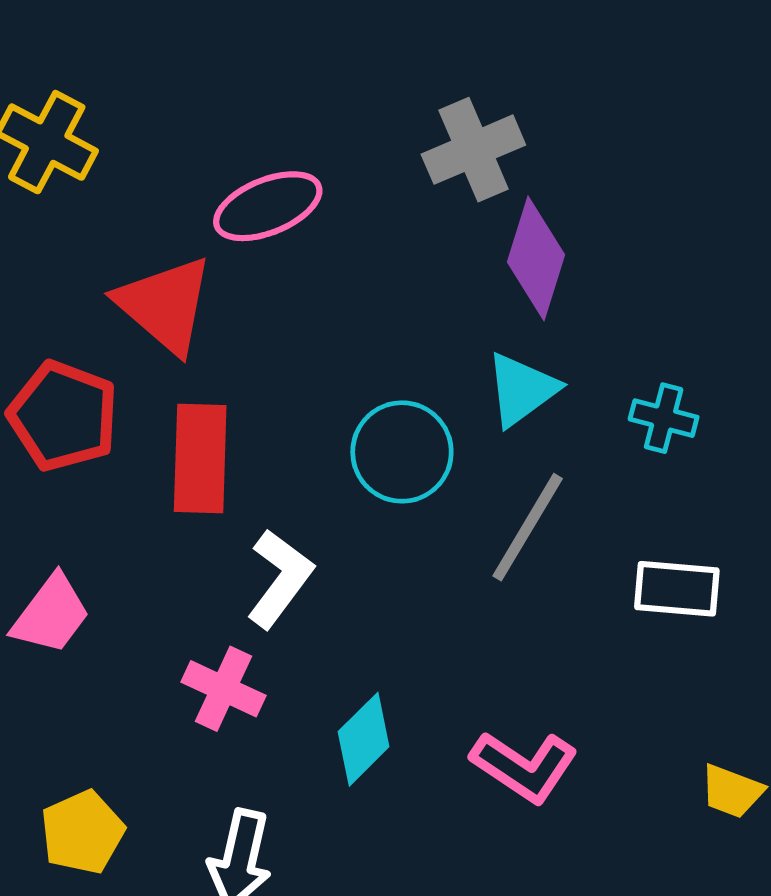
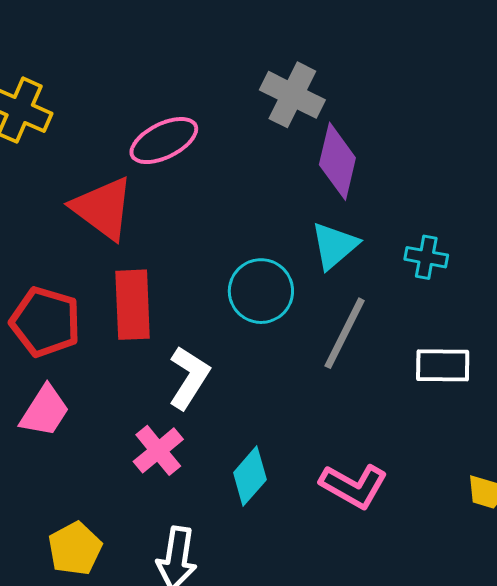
gray cross: (473, 150) -> (292, 95), turned -36
red pentagon: (63, 416) -> (45, 322), moved
pink cross: (224, 689) -> (158, 450), turned 30

